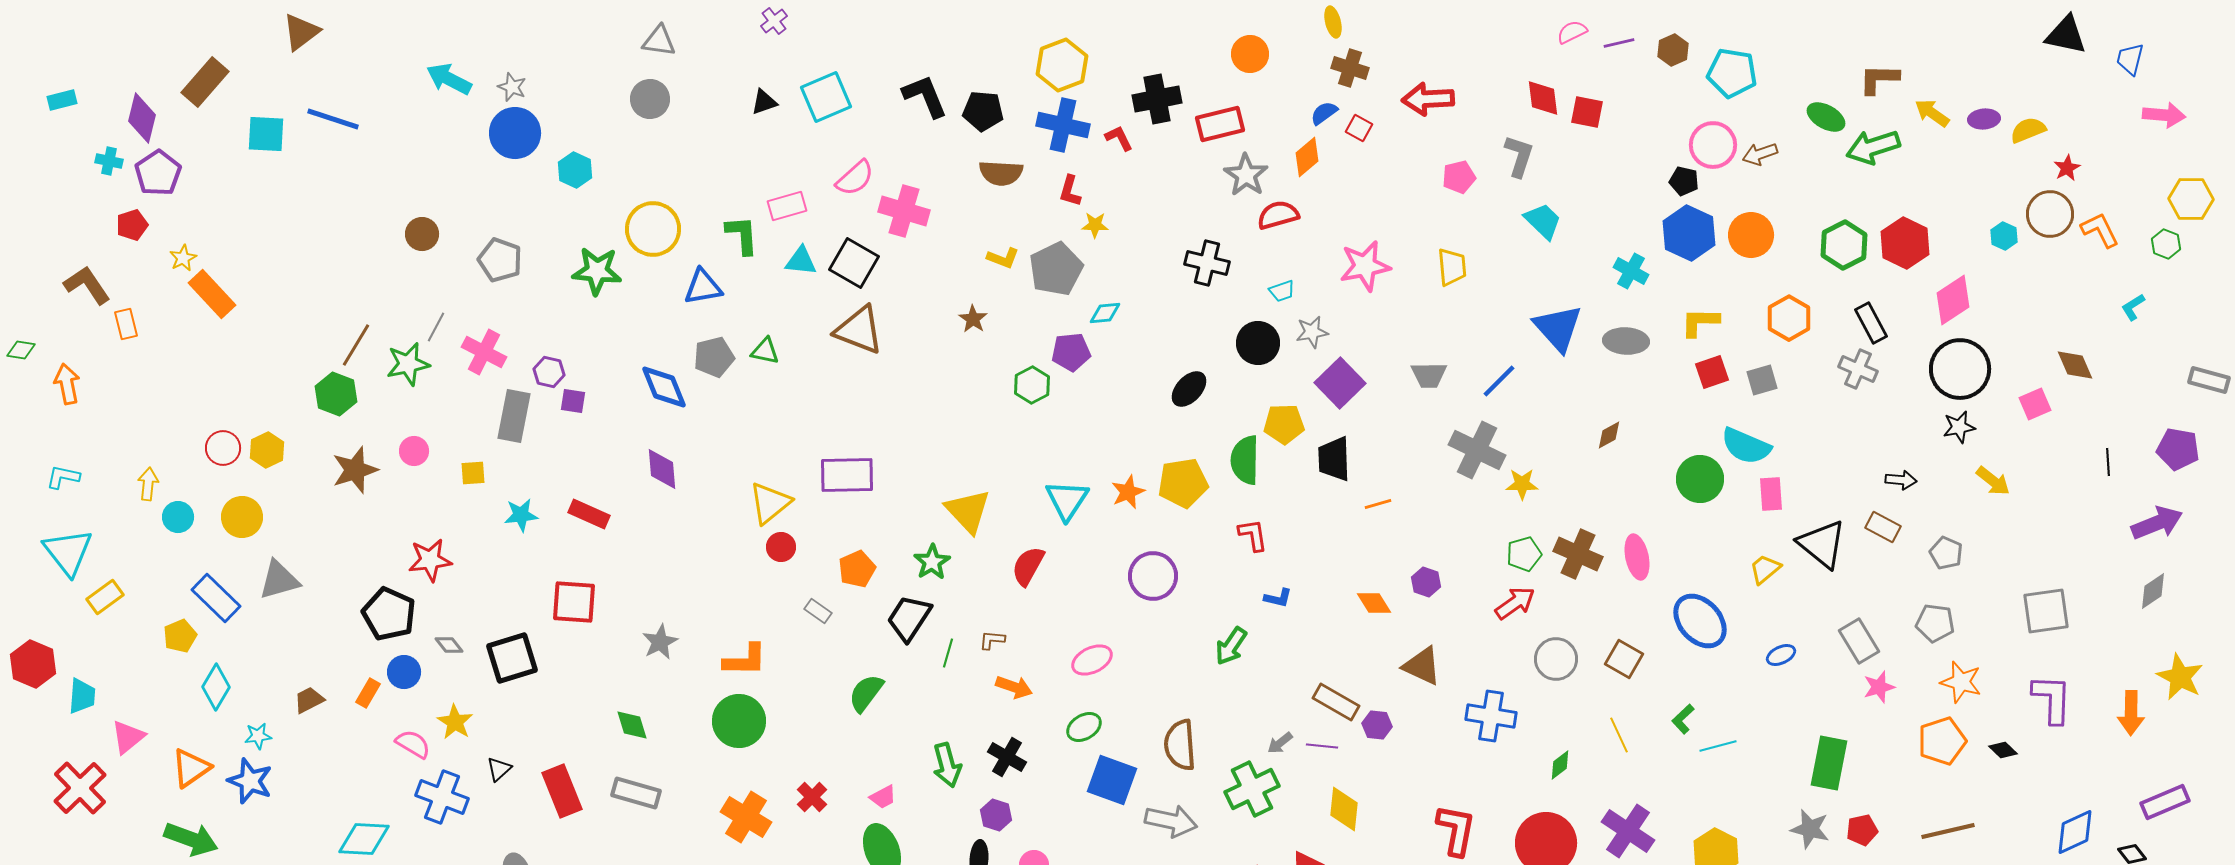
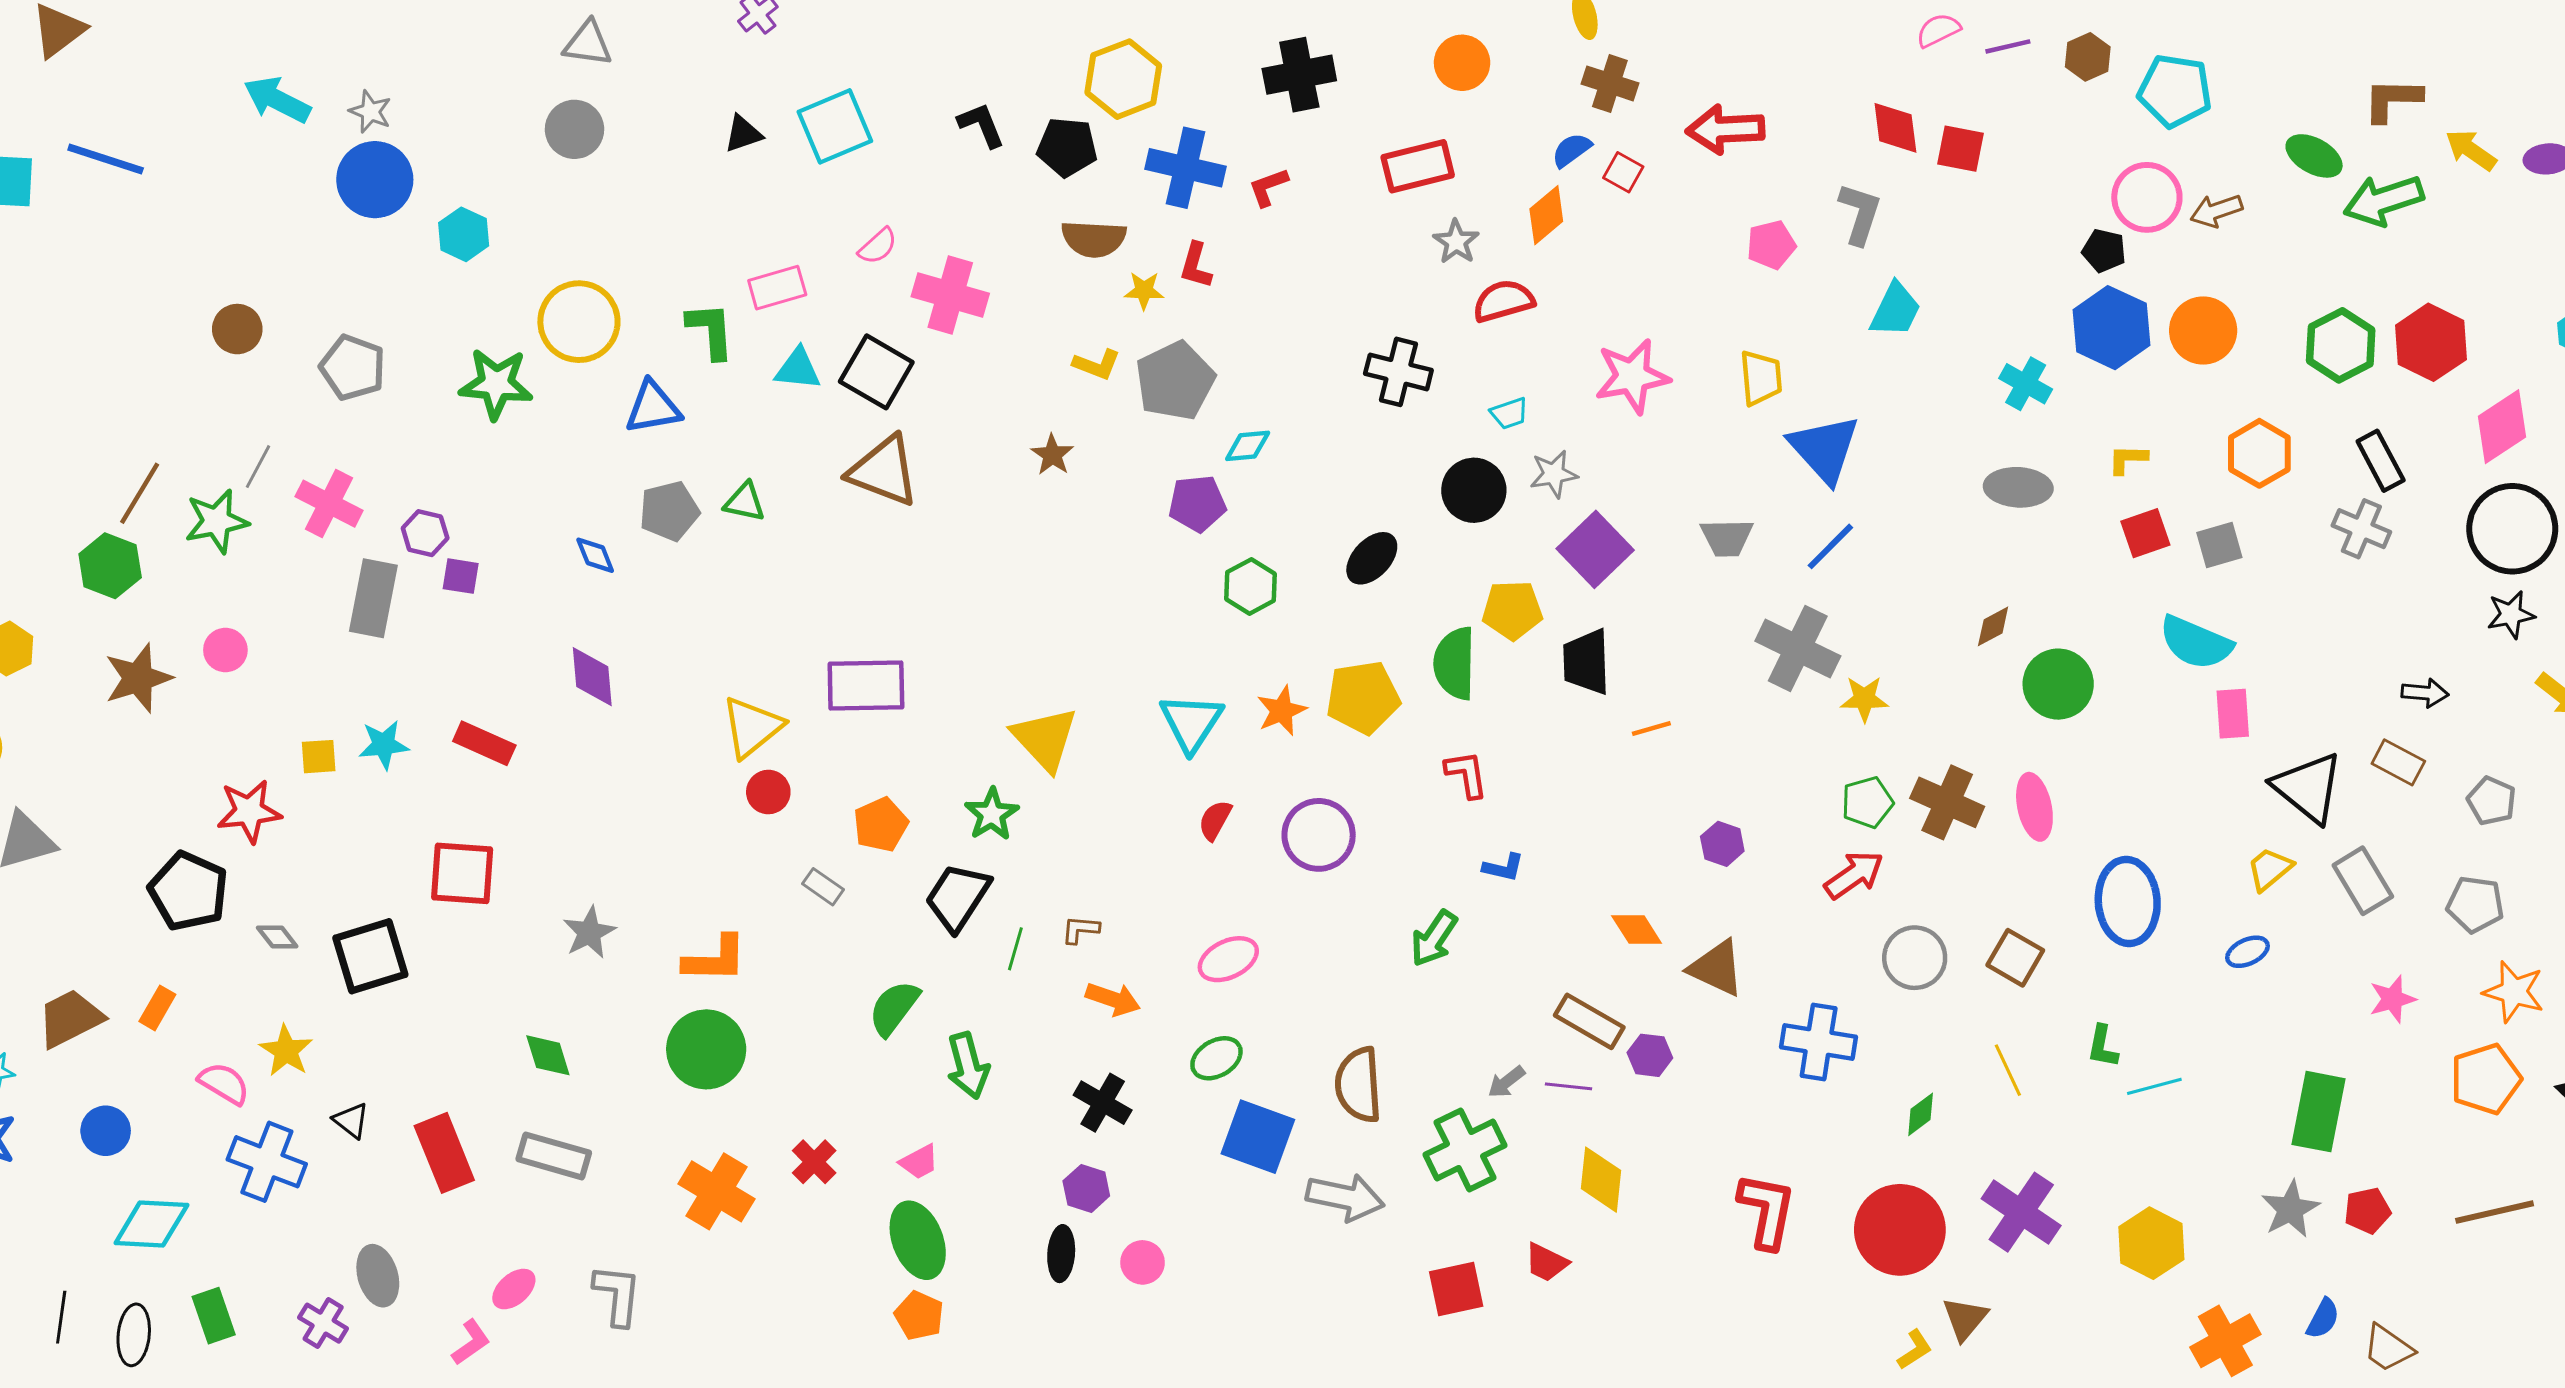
yellow hexagon: (1062, 65) -> (1123, 79), moved
black L-shape: (925, 96) -> (981, 125), size x0.7
black cross: (1157, 99) -> (1299, 75), moved
red L-shape: (1119, 138) -> (1268, 187), turned -84
gray star: (1246, 175) -> (1456, 242), size x0.7
pink semicircle: (855, 178) -> (878, 246), size x0.7
cyan trapezoid: (1543, 221) -> (1895, 310), turned 72
yellow star: (1095, 225) -> (1144, 291), moved
yellow L-shape: (1700, 322) -> (2128, 459), size x0.7
blue triangle: (1558, 328) -> (1824, 449), moved
green hexagon: (1032, 385) -> (1251, 586), moved
blue diamond: (664, 387) -> (595, 555), size x0.6
yellow square: (473, 473) -> (319, 757), moved
green circle: (1700, 479) -> (2058, 684), moved
red semicircle: (1028, 566) -> (1215, 820), moved, size x0.7
yellow trapezoid: (1765, 569) -> (2270, 869), moved
orange diamond: (1374, 603) -> (1637, 930), moved
blue ellipse: (1700, 621) -> (2128, 901), turned 38
gray rectangle: (1859, 641) -> (2363, 881), moved
blue circle: (404, 672) -> (106, 1131), moved
brown trapezoid: (309, 700) -> (70, 1018), size x1.5
green L-shape: (1683, 719) -> (2103, 1046), turned -36
green arrow: (947, 765) -> (968, 1066), moved
black triangle: (499, 769) -> (351, 1120), turned -40
gray star: (1810, 829) -> (2290, 1209), turned 30

